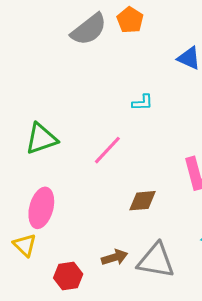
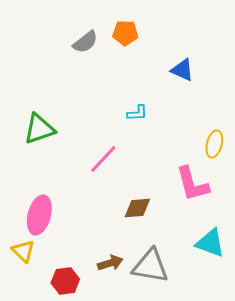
orange pentagon: (130, 20) -> (125, 33), turned -30
gray semicircle: (89, 29) -> (85, 42), size x0.7
green triangle: (41, 139) -> (39, 129), moved

